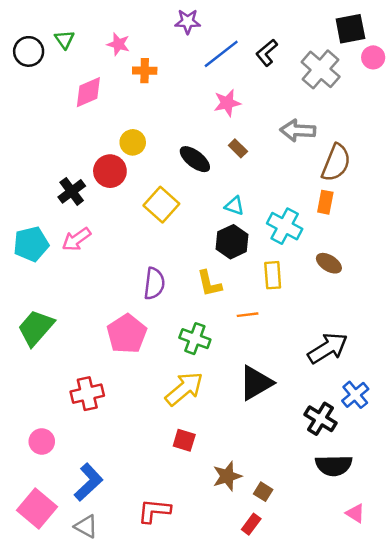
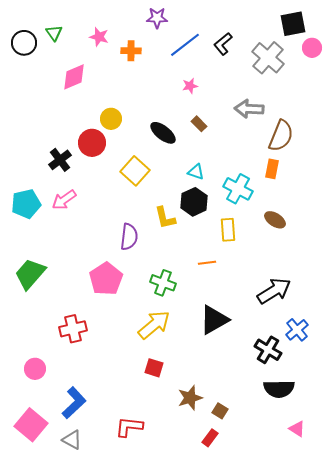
orange cross: (145, 71) -> (131, 51), moved
pink star: (227, 103) -> (190, 86), size x0.7
yellow L-shape: (209, 284) -> (165, 218), moved

